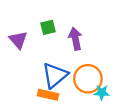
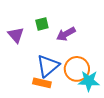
purple arrow: (75, 39) -> (66, 34), turned -108
cyan star: (102, 92) -> (89, 81), size x1.5

